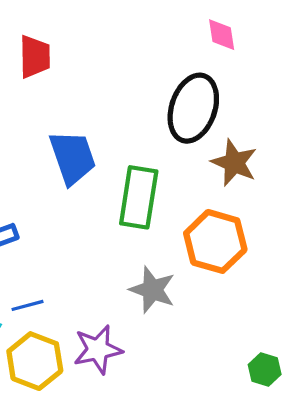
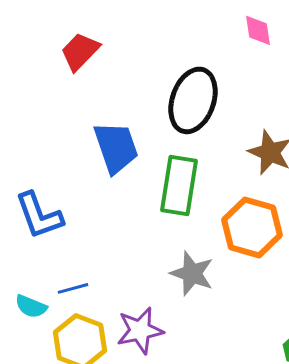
red trapezoid: (35, 57) -> (80, 51), turned -135
black ellipse: (193, 108) -> (193, 100), moved

